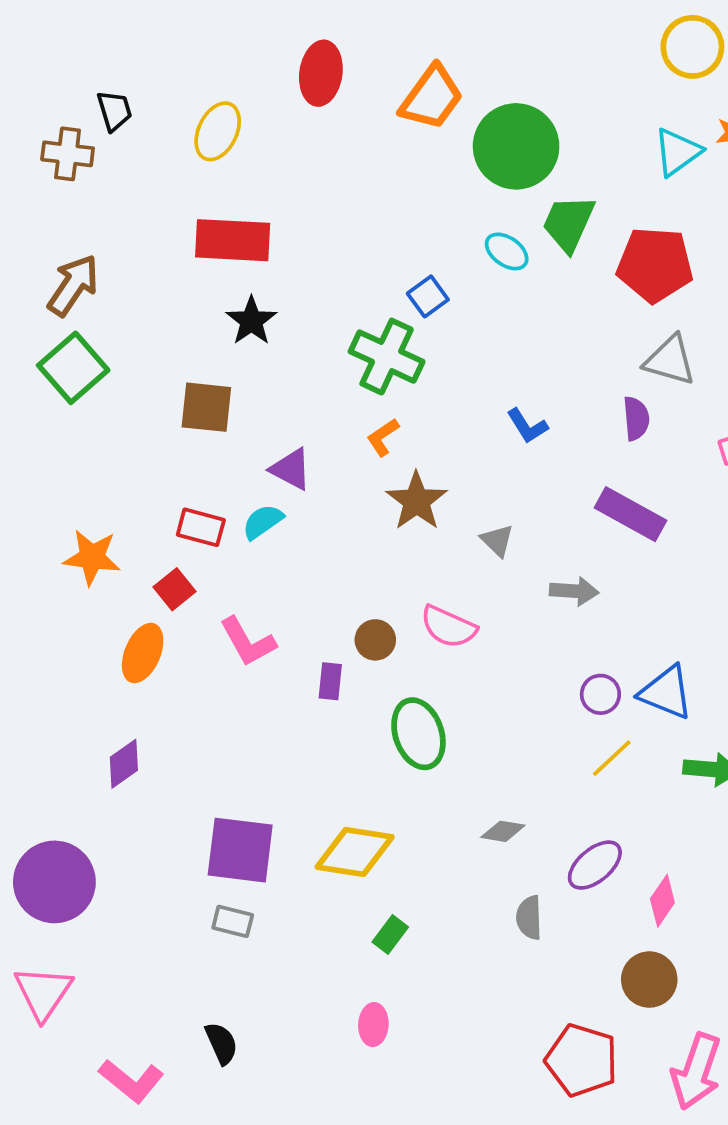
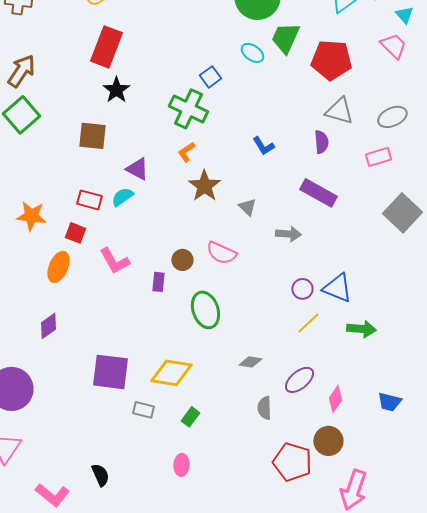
red rectangle: (233, 240) -> (106, 47), turned -72
red square: (175, 589) -> (75, 233), turned -30
gray rectangle: (233, 921) -> (143, 410), moved
red pentagon: (582, 1060) -> (292, 462), moved

